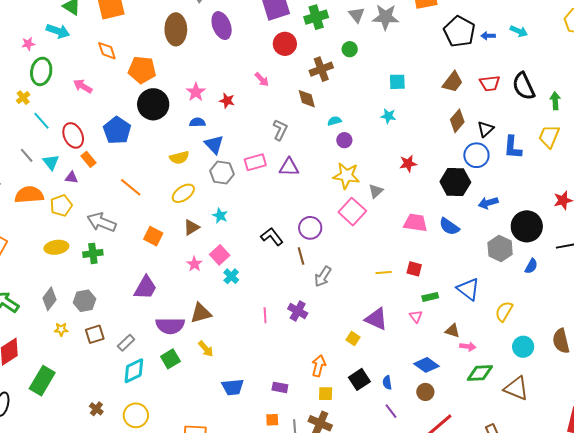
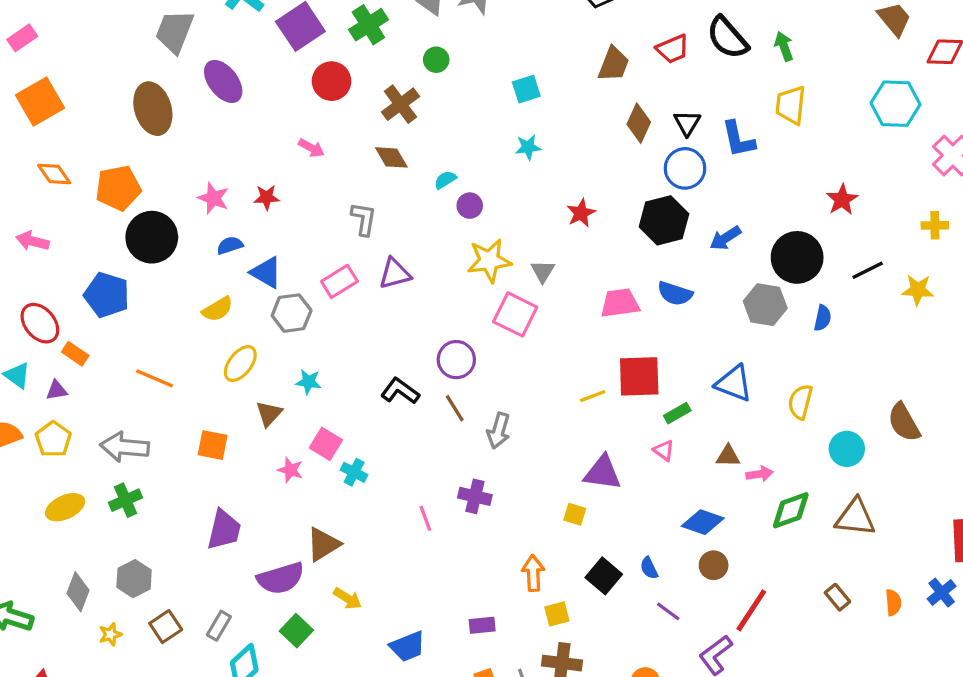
red square: (414, 269) -> (639, 376), size x1.8

